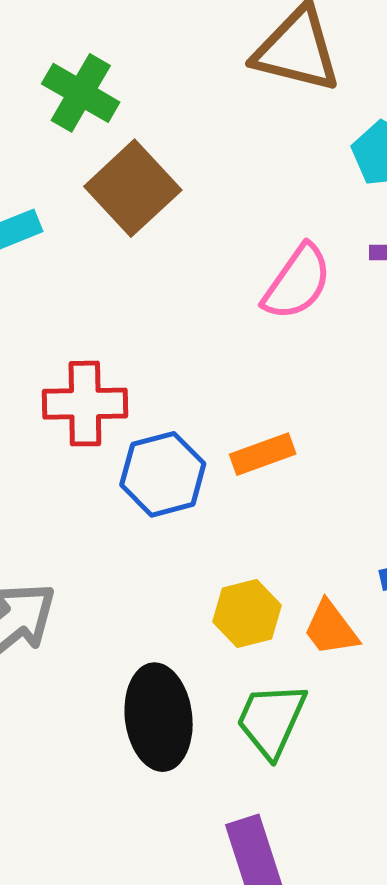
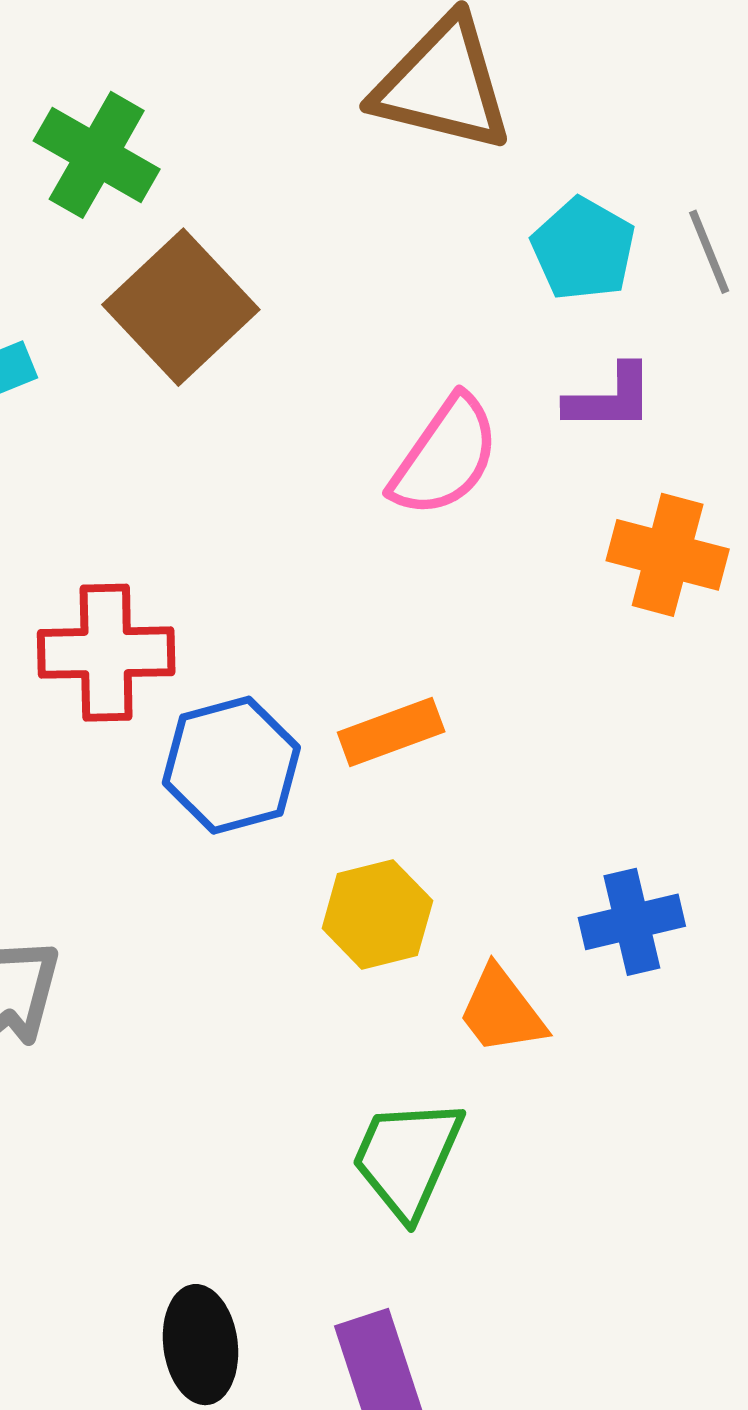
yellow hexagon: (247, 614) -> (377, 914), moved
black ellipse: (159, 717) -> (200, 1345), moved, size x0.7

